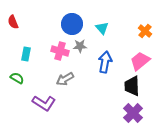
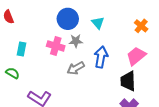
gray arrow: (65, 79) -> (76, 68), moved

